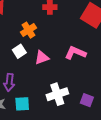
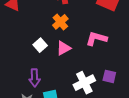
orange cross: (28, 30) -> (60, 22), moved
purple square: (87, 100) -> (109, 76), moved

